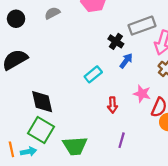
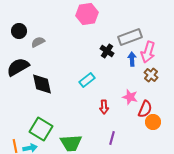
gray semicircle: (52, 13) -> (38, 42), moved
blue arrow: (126, 61) -> (132, 59), moved, turned -40
black diamond: (42, 102) -> (42, 84), moved

